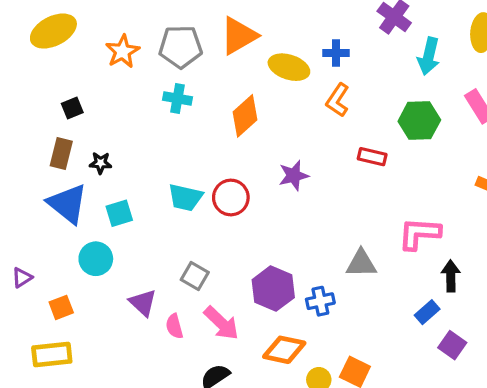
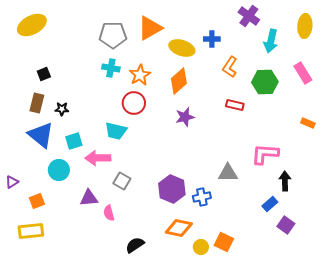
orange star: (122, 51) -> (140, 75), moved
orange L-shape: (338, 100) -> (230, 67), moved
orange diamond: (245, 116) -> (179, 81), moved
red circle: (231, 197) -> (134, 103), moved
purple triangle: (143, 303) -> (89, 198), turned -48
pink arrow: (221, 323) -> (98, 158), moved, turned 135

